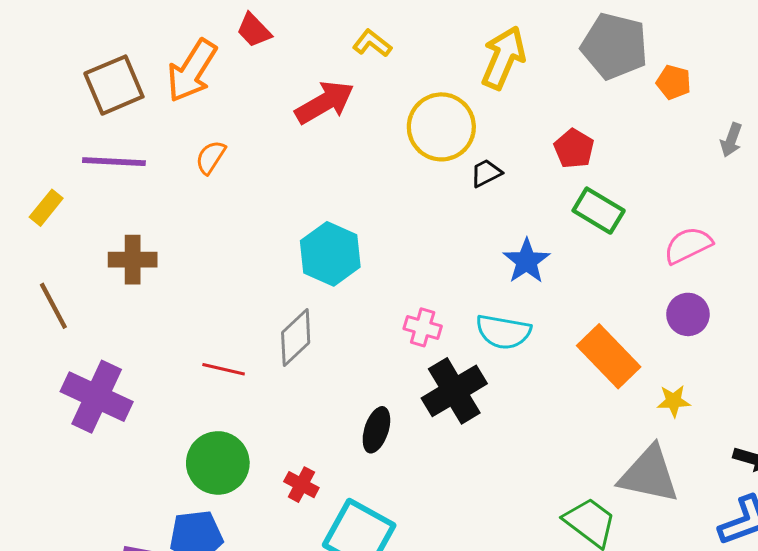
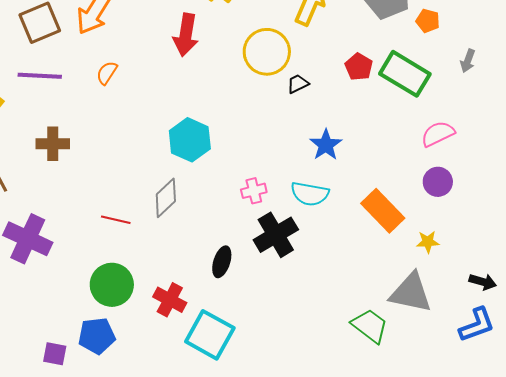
red arrow: (325, 102) -> (186, 35), turned 129
green rectangle: (599, 211) -> (405, 74), moved, size x1.4
pink cross: (423, 327) -> (254, 191), turned -30
red cross: (301, 485) -> (170, 300), size x1.4

